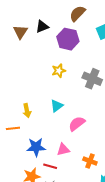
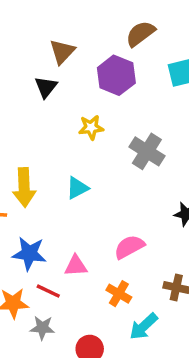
black triangle: (42, 27) -> (46, 87), moved, turned -40
brown triangle: (20, 32) -> (62, 52), moved
yellow arrow: (27, 111) -> (24, 187), size x1.5
pink semicircle: (77, 124) -> (129, 247), moved

